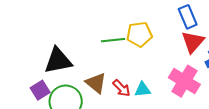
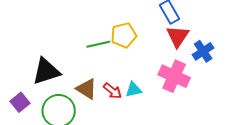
purple square: (40, 90) -> (20, 102), moved

